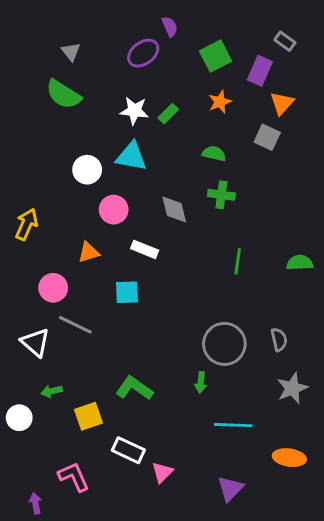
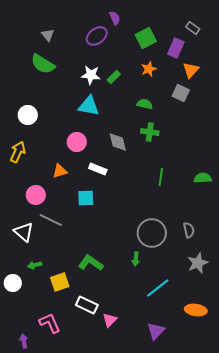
white circle: (87, 170) -> (28, 115), moved
cyan line: (233, 425) -> (158, 288), turned -40

